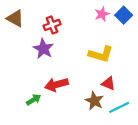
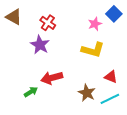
pink star: (102, 14) -> (95, 24), moved
red cross: (52, 25) -> (48, 23), turned -35
red triangle: (108, 83) -> (111, 77), moved

